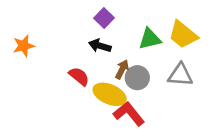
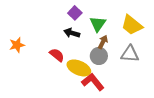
green triangle: (150, 39) -> (98, 24), moved, turned -42
orange star: (24, 46) -> (17, 45), moved
brown arrow: (122, 69) -> (103, 42), moved

